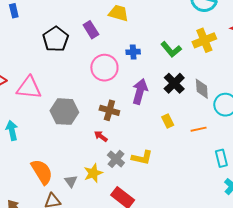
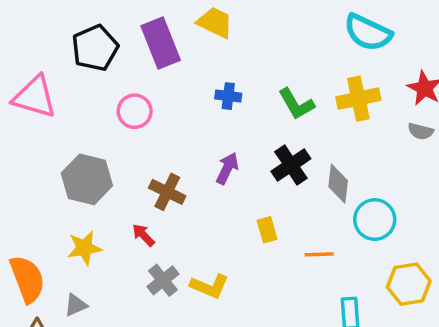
purple rectangle: (91, 30) -> (161, 43), size x1.5
pink circle: (104, 68) -> (135, 111), moved, size x0.7
pink triangle: (29, 88) -> (35, 97), moved
purple arrow: (140, 91) -> (227, 168), size x0.7
yellow star: (93, 173) -> (84, 248), moved
gray triangle: (71, 181) -> (76, 305), turned 32

